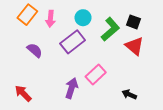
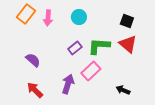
green L-shape: (110, 29) -> (99, 46), moved, turned -135
purple rectangle: (73, 42) -> (75, 48), moved, size x0.6
purple semicircle: (35, 50) -> (33, 60), moved
red arrow: (23, 93) -> (35, 90), moved

